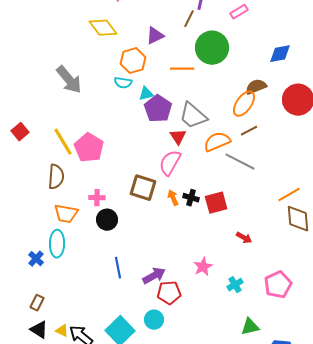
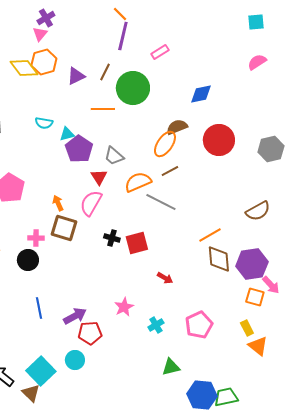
brown line: (189, 19) -> (105, 72), moved
orange hexagon: (133, 61) -> (44, 62), moved
gray trapezoid: (193, 116) -> (114, 156), size x0.7
pink cross: (97, 198) -> (36, 238), moved
orange arrow: (173, 198) -> (58, 203), moved

